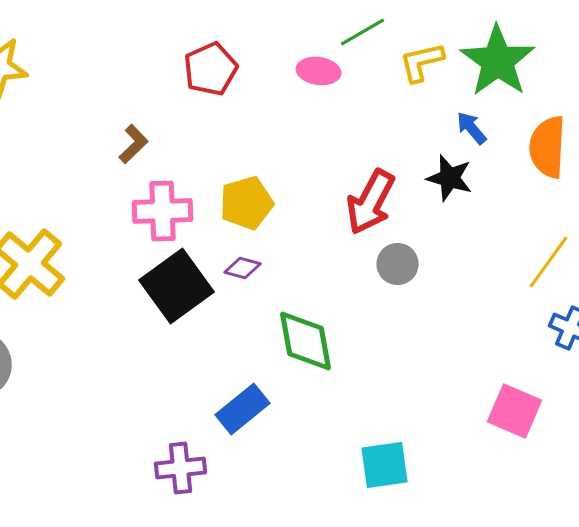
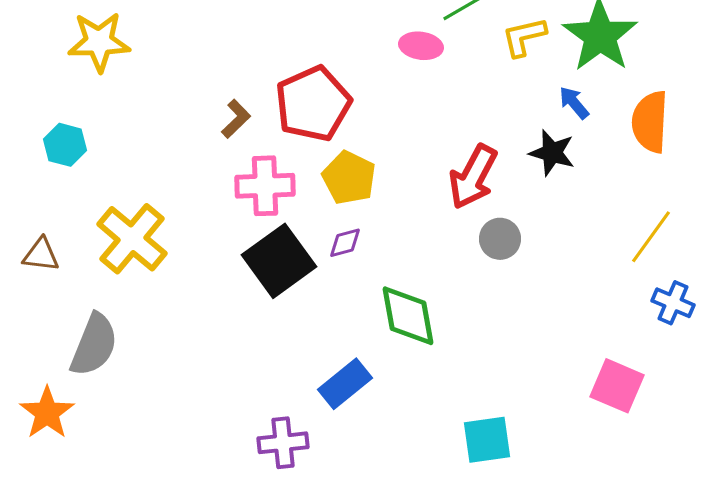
red pentagon: (211, 69) -> (313, 104), moved, size x1.4
yellow pentagon: (247, 203) -> (349, 178), turned -30
purple diamond: (243, 268) -> (345, 243), turned -30

